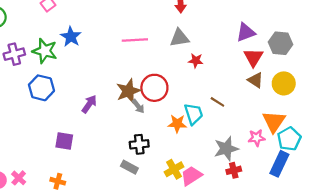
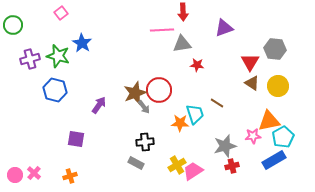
purple triangle: (246, 32) -> (224, 28), moved
pink line: (135, 40) -> (162, 30), moved
orange triangle: (274, 121) -> (269, 121), turned 45
blue rectangle: (279, 164) -> (274, 160), turned 35
orange cross: (58, 181) -> (70, 176), turned -32

